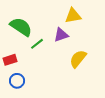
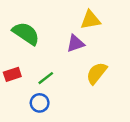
green line: (37, 44) -> (46, 78), moved
blue circle: (17, 81) -> (40, 103), moved

